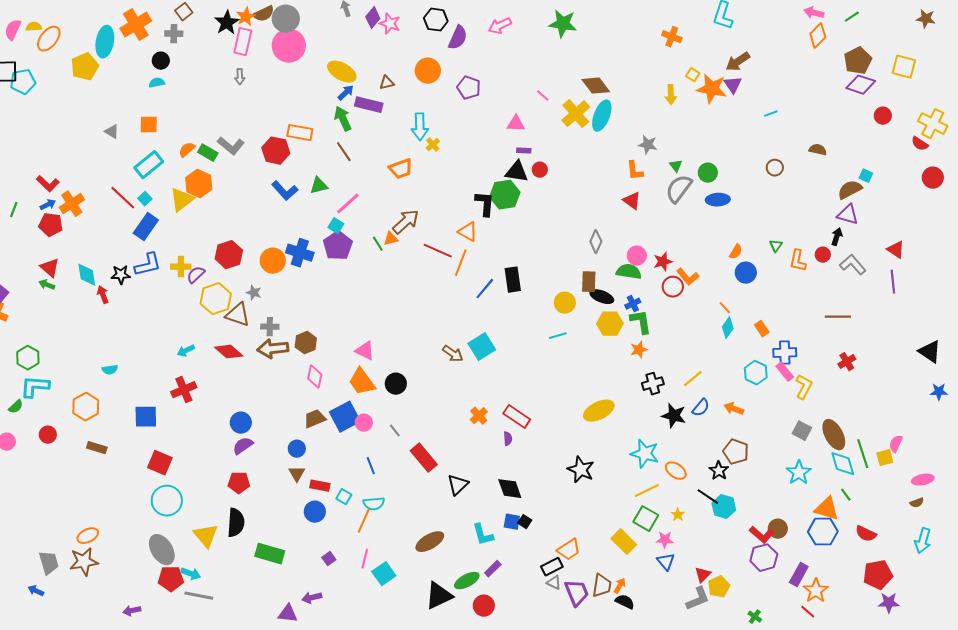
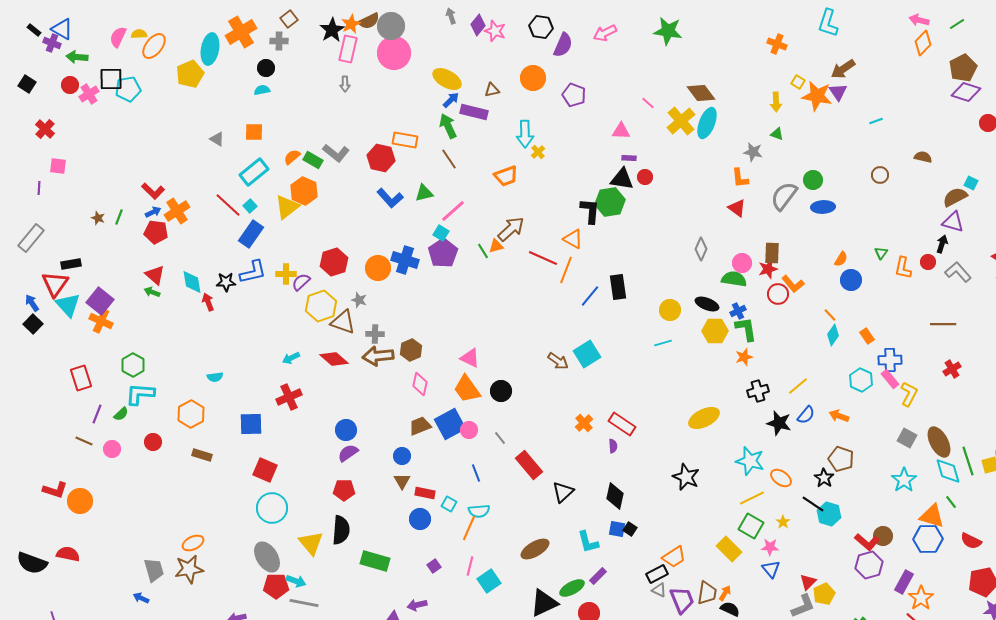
green triangle: (676, 166) -> (777, 134), moved, turned -32
brown rectangle: (589, 282) -> (772, 253), moved
black diamond: (510, 489) -> (615, 496), turned 32

